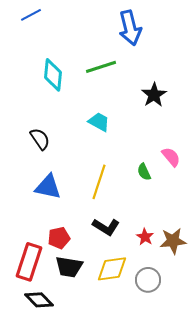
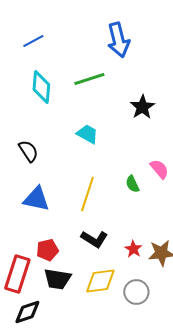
blue line: (31, 15) -> (33, 41), moved
black diamond: (39, 300) -> (27, 312), turned -64

